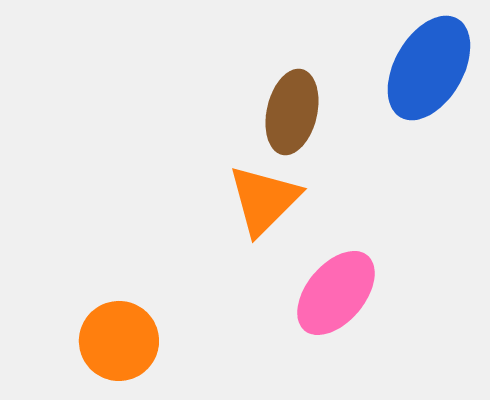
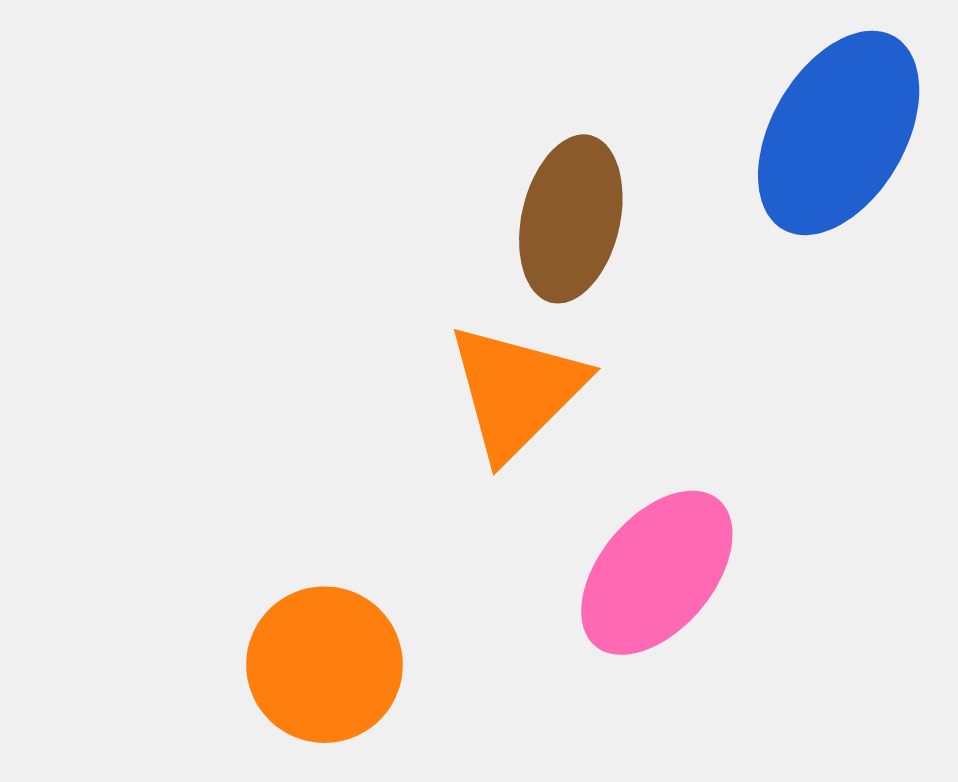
orange circle: (119, 341) -> (325, 665), moved

